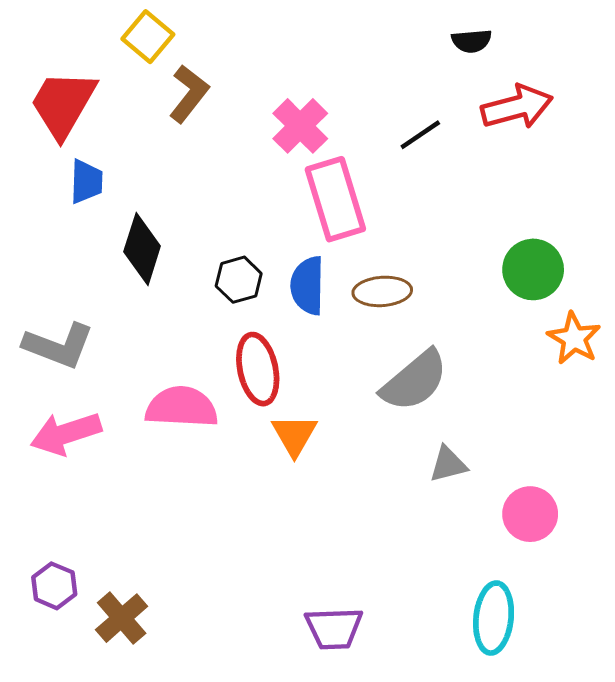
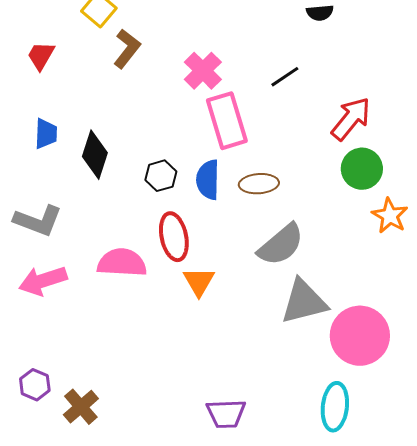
red trapezoid: (63, 104) -> (41, 56), size x0.6
red arrow: (517, 107) -> (351, 119), moved, turned -36
blue trapezoid: (86, 182) -> (46, 134), moved
gray triangle: (448, 464) -> (304, 302), size x1.8
pink circle: (530, 514) -> (360, 336), size x1.6

